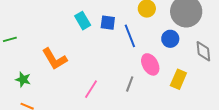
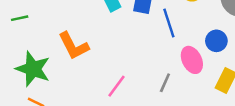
blue circle: (170, 39) -> (216, 41), moved
green star: (23, 79) -> (33, 69), size x1.8

